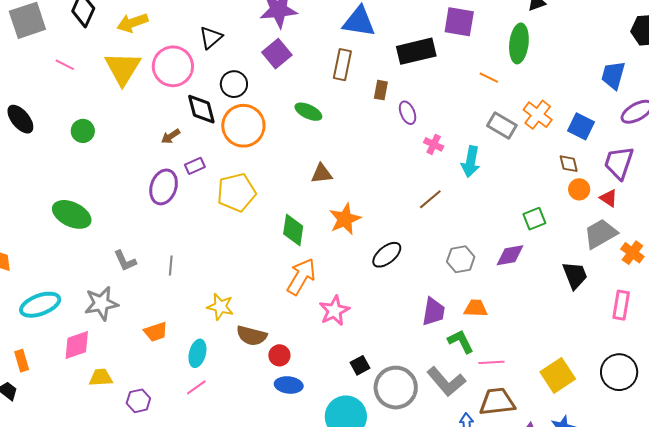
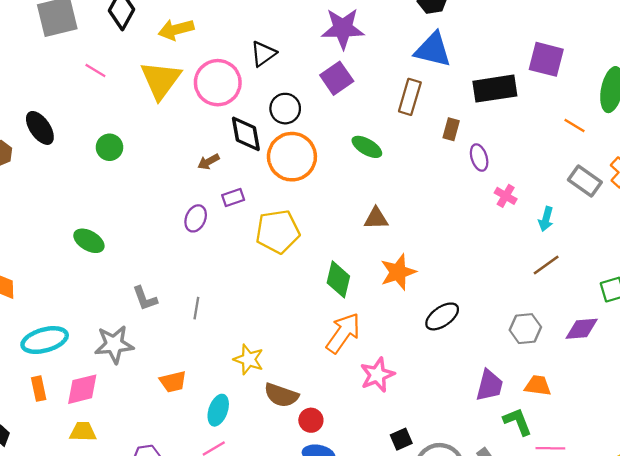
cyan arrow: (471, 162) -> (546, 219), size x0.7
purple ellipse: (164, 187) -> (196, 218), size x0.7
brown line: (430, 199) -> (546, 265), moved
green ellipse: (72, 214) -> (89, 241), size x0.7
orange rectangle: (22, 361) -> (39, 389), moved
yellow trapezoid: (101, 377) -> (83, 432), moved

